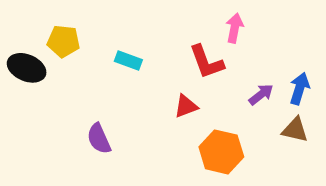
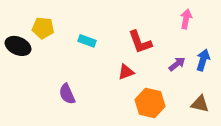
pink arrow: (235, 28) -> (186, 19), moved
brown triangle: (295, 130) -> (200, 104), moved

